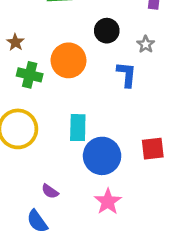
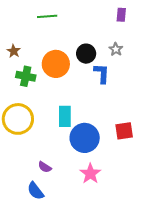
black circle: (107, 31) -> (86, 54), moved

